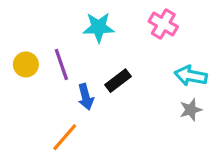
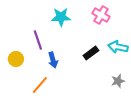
yellow circle: (26, 64) -> (16, 59), moved
black rectangle: (118, 81) -> (91, 53), moved
gray star: (191, 110) -> (118, 81), moved

